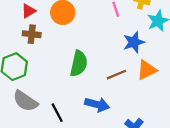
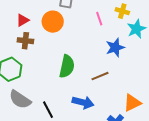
orange triangle: (147, 70) -> (132, 103), moved

